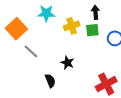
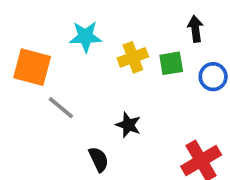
black arrow: (95, 12) -> (195, 29), moved
orange square: (16, 29) -> (32, 67), turned -30

